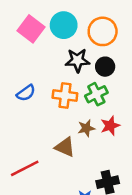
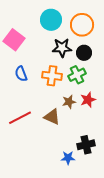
pink square: (31, 29) -> (14, 40), moved
blue semicircle: (26, 93) -> (21, 74), turned 105
red line: (25, 168) -> (20, 118), moved

